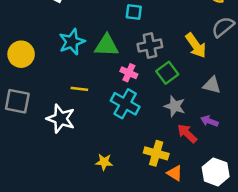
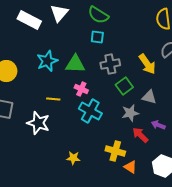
pink cross: (129, 73) -> (81, 89), moved
gray triangle: (212, 85) -> (149, 97), moved
gray star: (175, 106) -> (130, 113), turned -30

